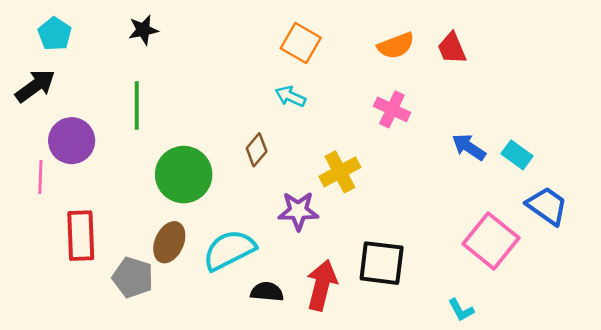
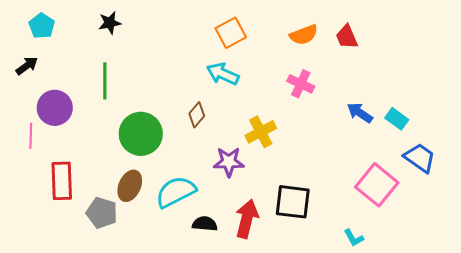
orange square: (301, 43) -> (231, 33), turned 32
black arrow: (35, 86) -> (27, 66), size x0.7
cyan arrow: (290, 96) -> (223, 74), size x1.4

